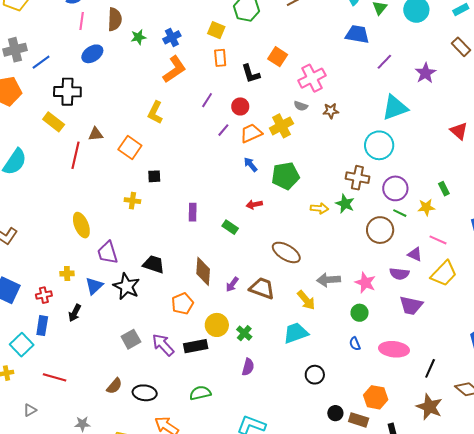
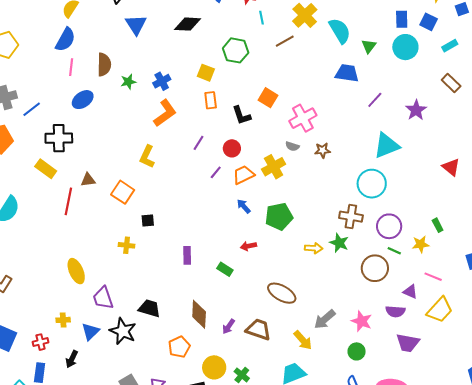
gray arrow: (329, 280) -> (325, 319), turned -35

